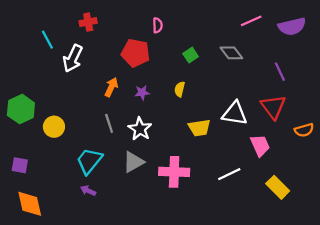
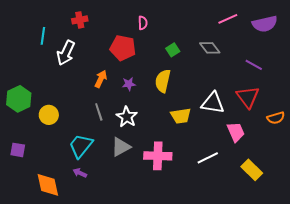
cyan line: (47, 40) -> (43, 36), turned 36
purple line: (280, 72) -> (254, 65), turned -36
yellow semicircle: (180, 89) -> (163, 81), size x1.6
orange diamond: (30, 204) -> (48, 185), moved

